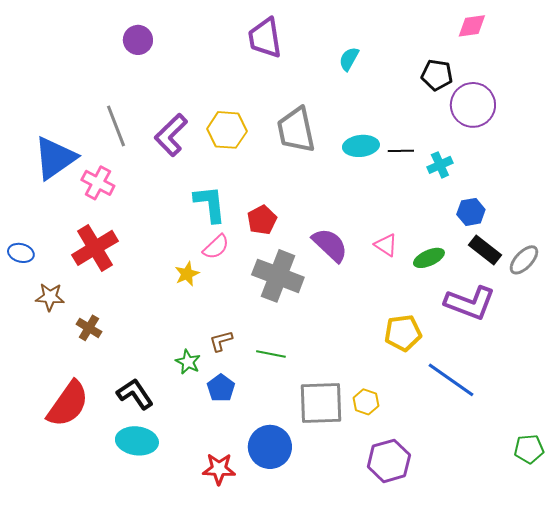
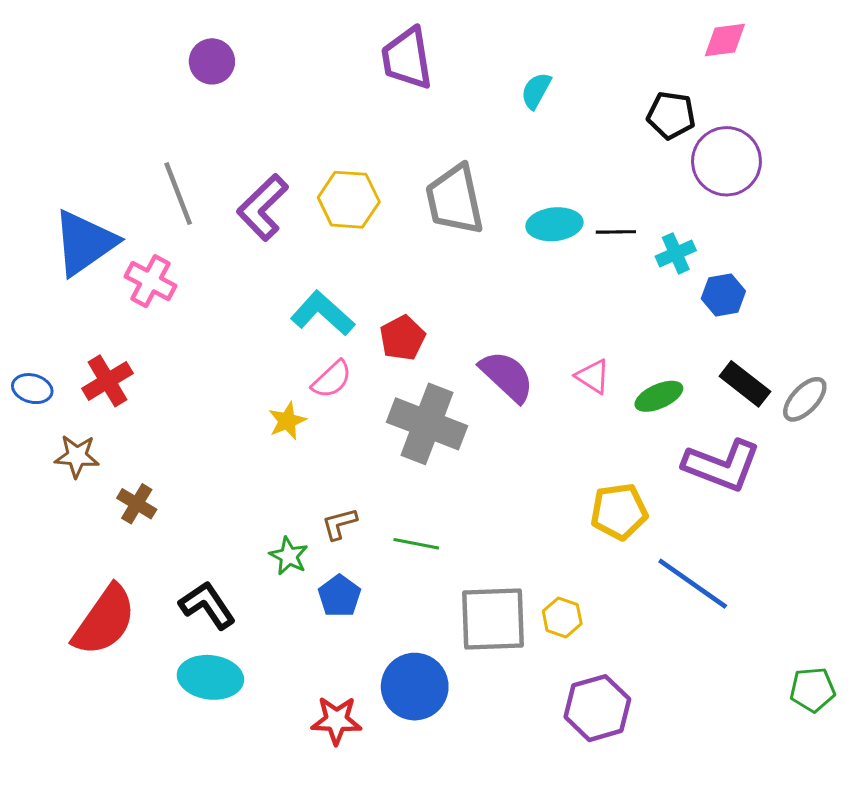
cyan L-shape: (210, 204) -> (323, 313), turned -42
blue hexagon: (471, 212) -> (723, 295), moved
red cross: (95, 248) -> (108, 381), moved, size x0.7

